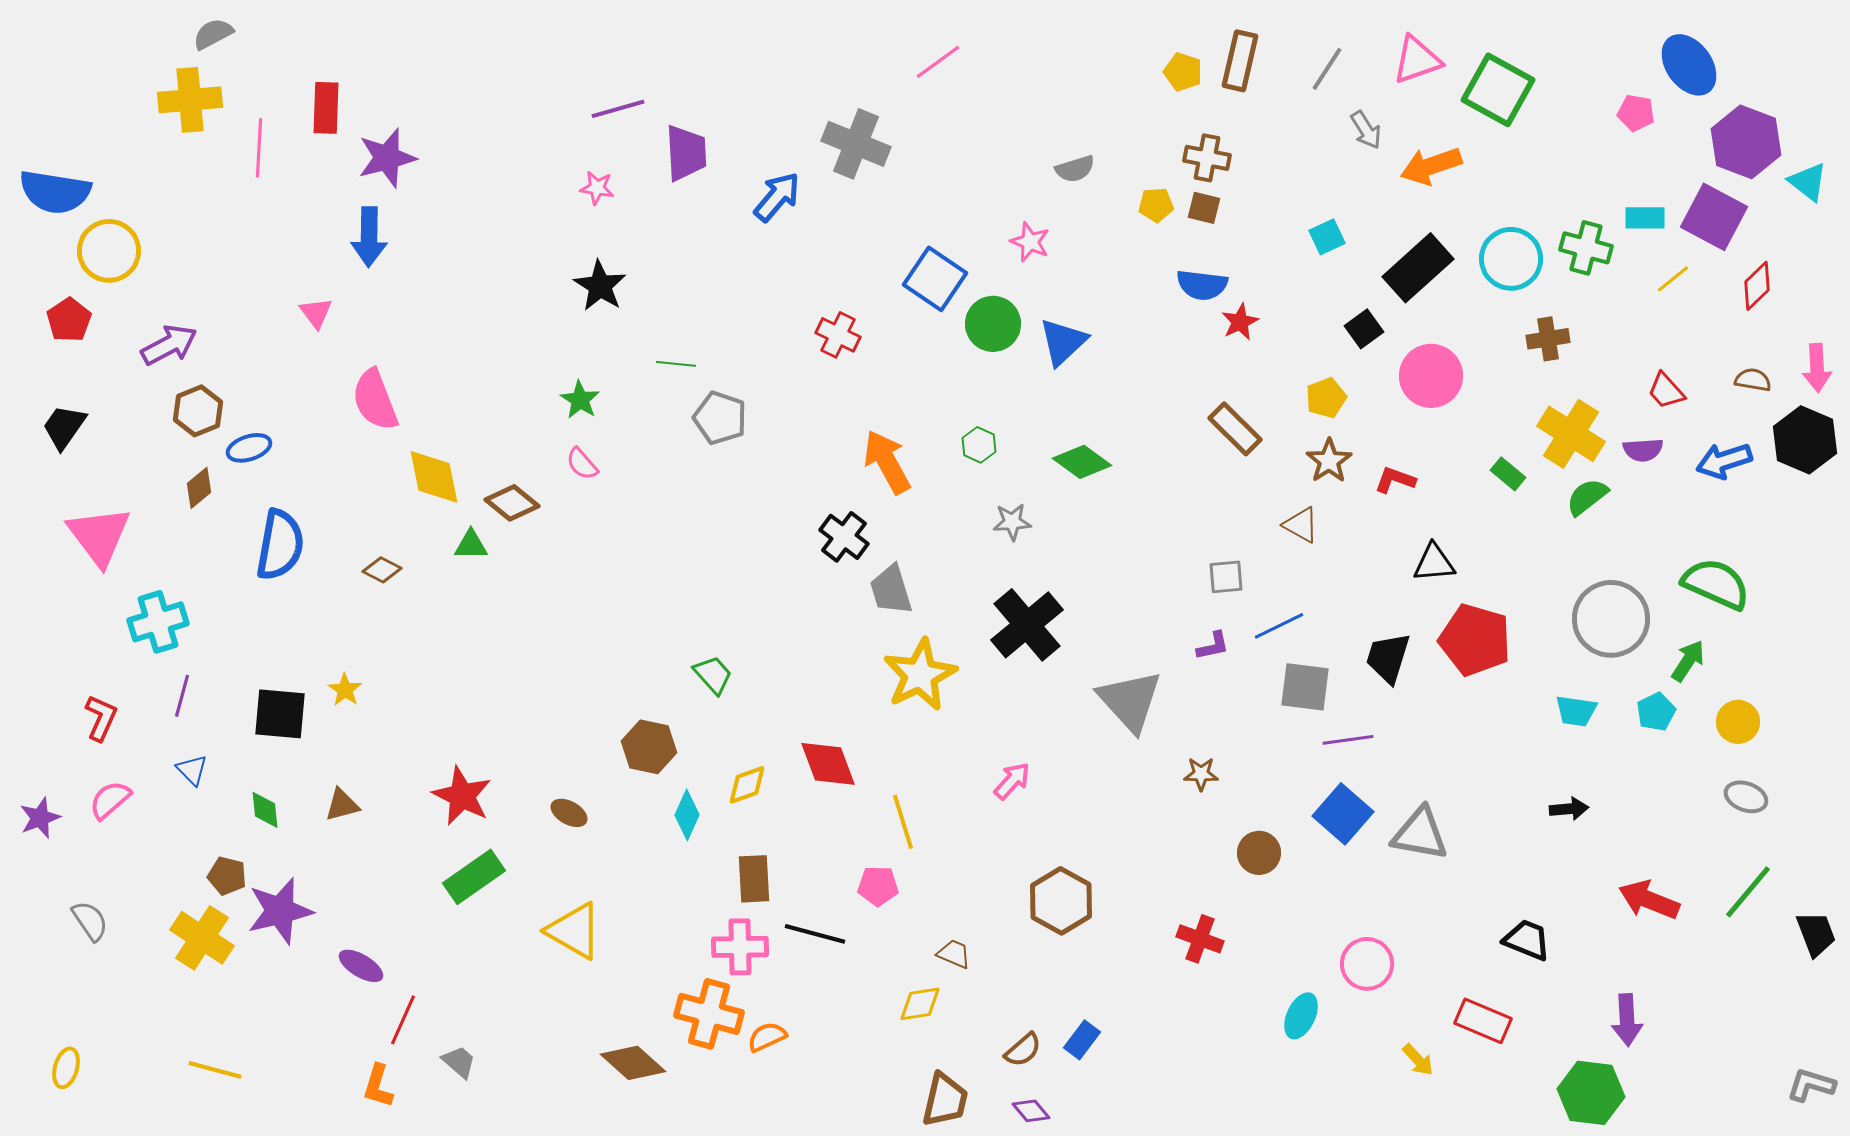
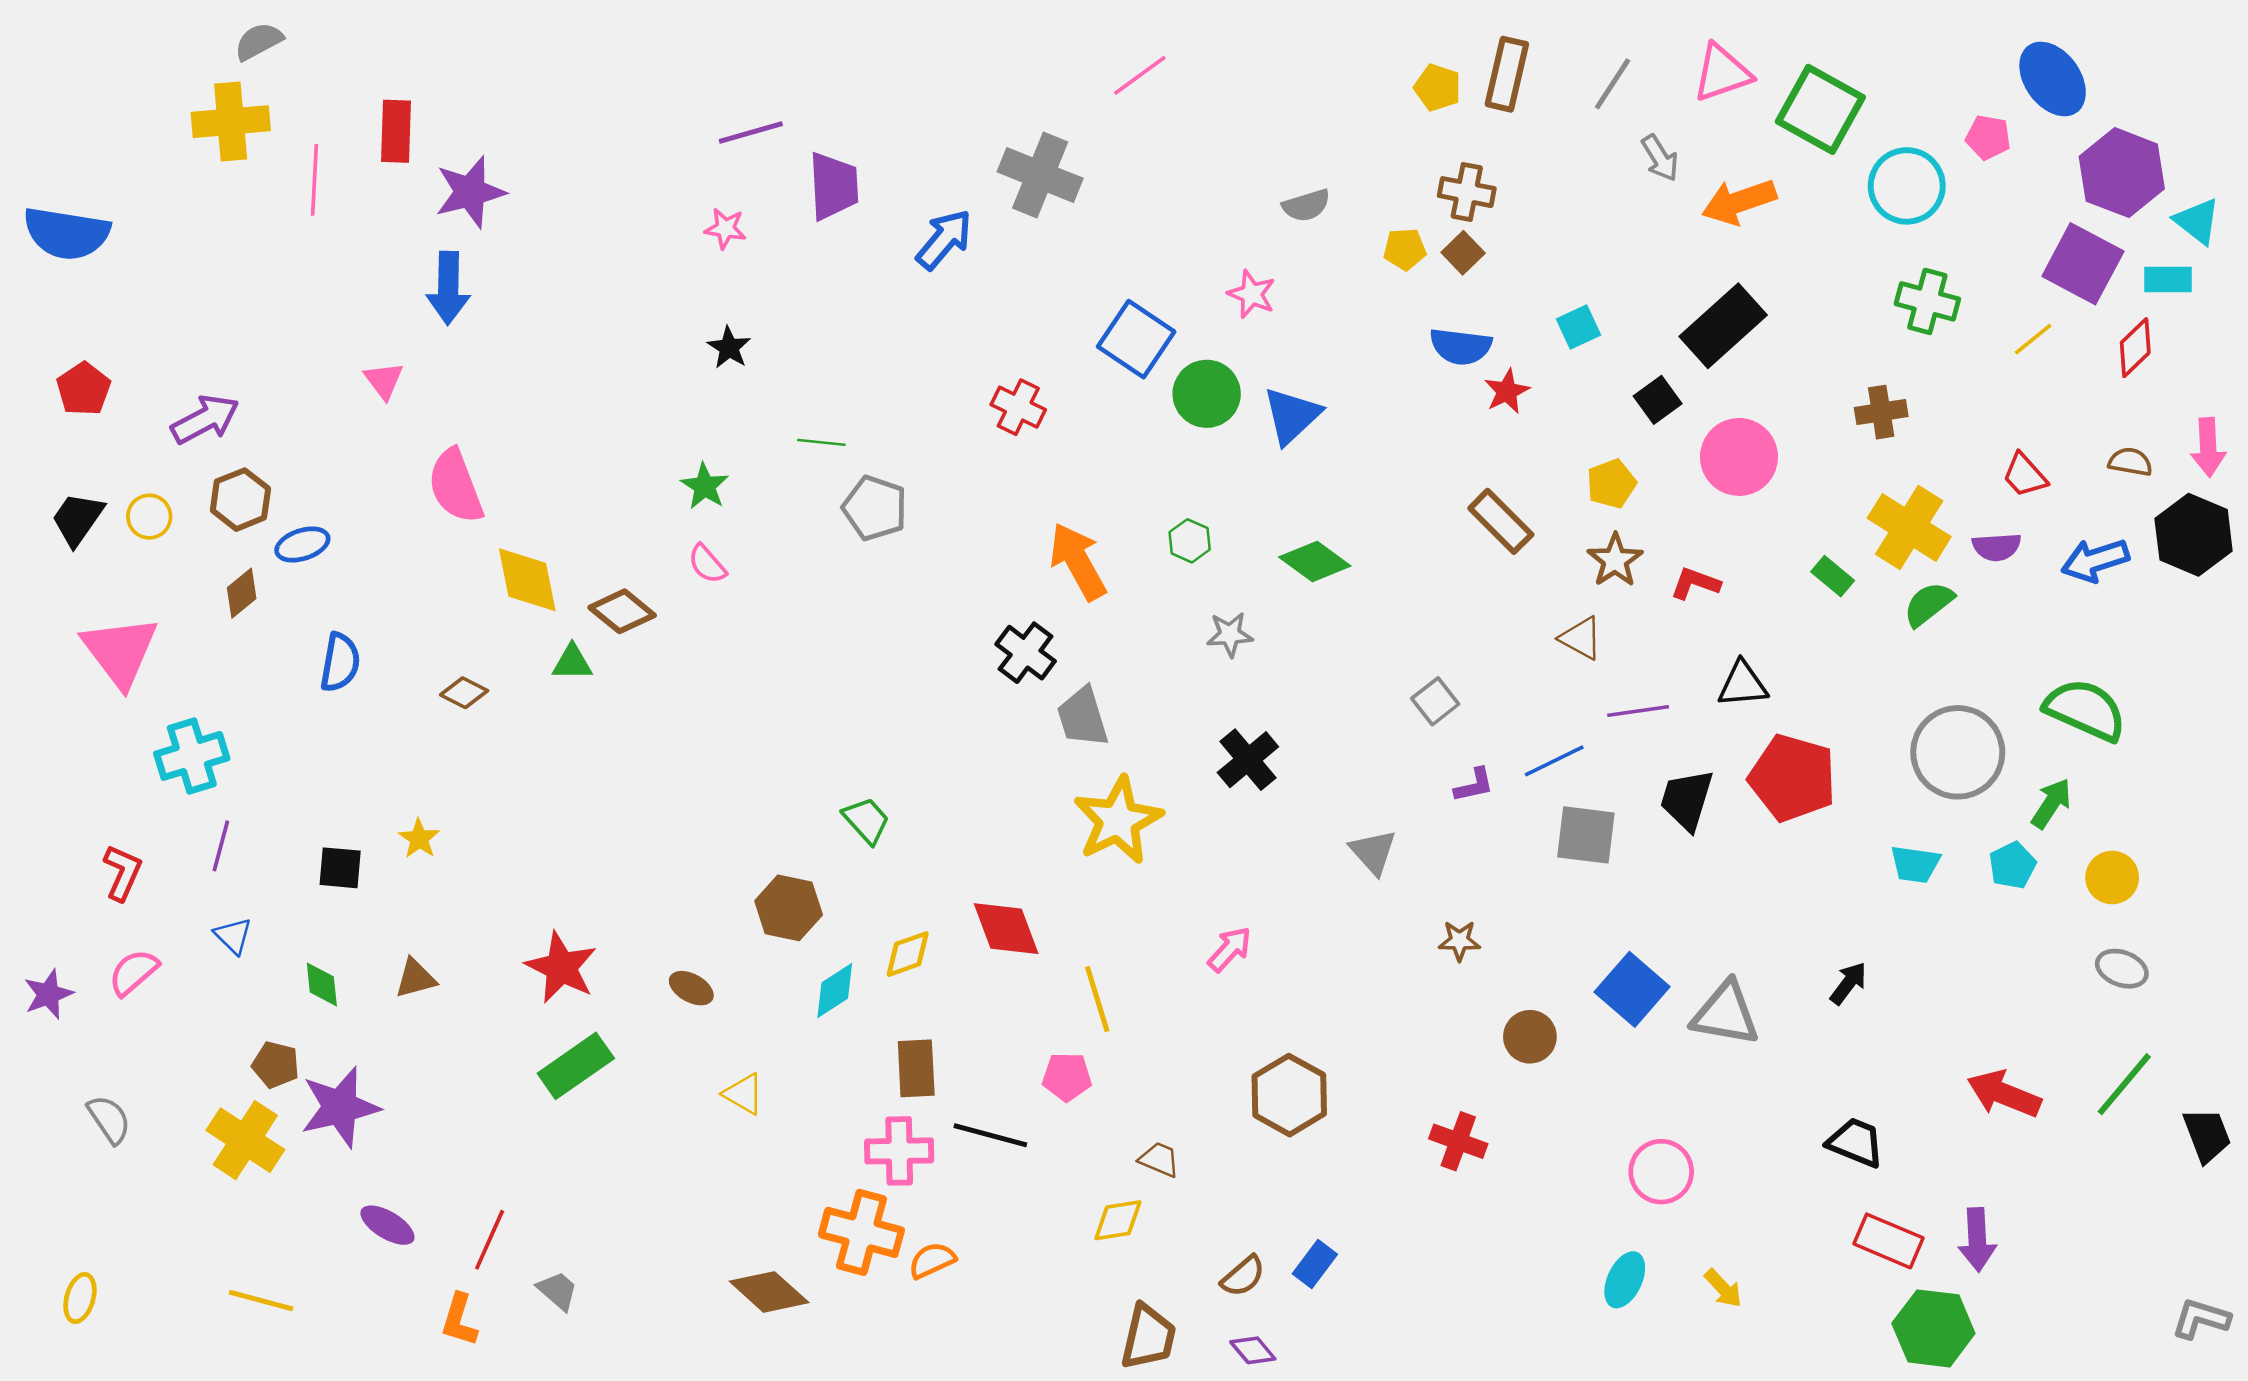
brown square: (1204, 208) -> (1463, 253), turned 32
cyan rectangle: (1645, 218) -> (2168, 280), moved
cyan square: (1327, 237) -> (1579, 327), moved
yellow circle: (109, 251) -> (149, 517), moved, size x0.6
cyan circle: (1511, 259) -> (1907, 186), moved
black star: (600, 286) -> (729, 348), size x0.7
blue semicircle: (280, 545) -> (340, 662), size x0.7
gray square: (1226, 577) -> (1435, 701), moved, turned -33
black cross: (1027, 625) -> (1248, 760), size x0.7
gray triangle: (1130, 701) -> (1373, 852), size x0.6
black square: (280, 714) -> (340, 868), size x0.7
purple line: (1348, 740) -> (1638, 711), moved
black arrow: (1569, 809) -> (1848, 983), moved, turned -48
cyan diamond: (687, 815) -> (835, 991), turned 33
yellow triangle: (574, 931) -> (744, 1094), moved, size x0.6
purple ellipse: (361, 966) -> (387, 1225), moved
cyan ellipse: (1301, 1016) -> (1625, 1280), moved
red rectangle: (1483, 1021) -> (1888, 1241), moved

